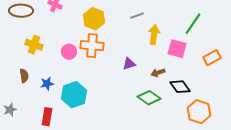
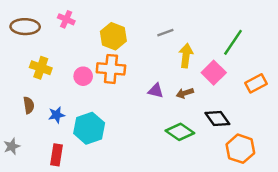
pink square: (177, 49) -> (214, 73), turned 30
purple triangle: (129, 64) -> (156, 91), turned 32
brown arrow: (158, 73) -> (185, 93), moved

